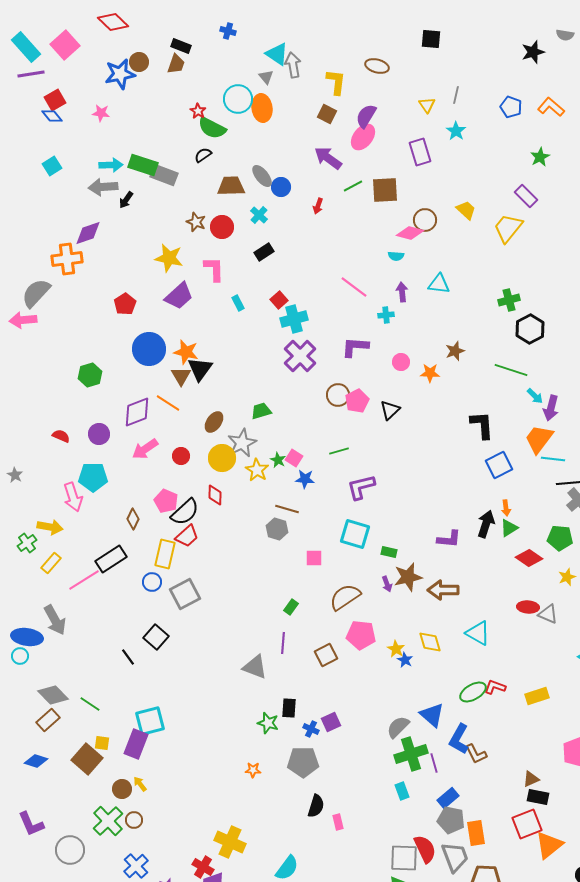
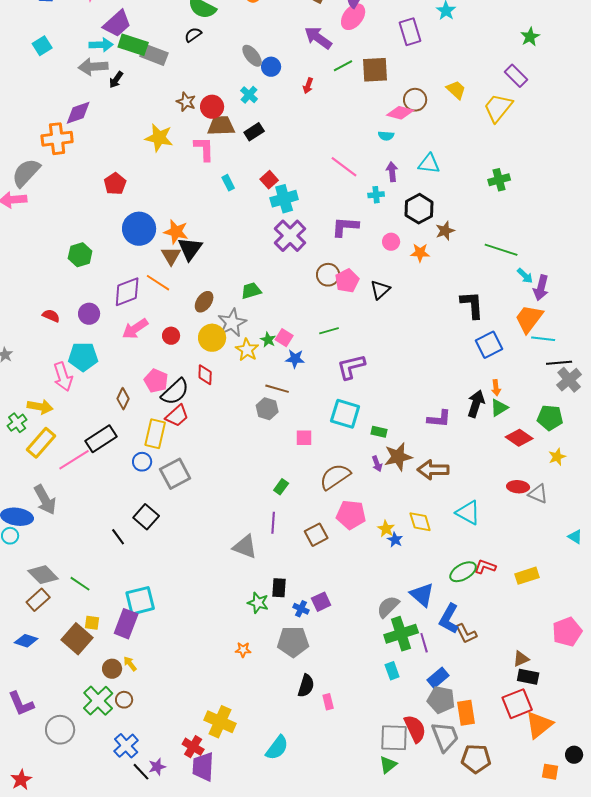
brown trapezoid: (231, 186) -> (221, 126), moved
purple trapezoid: (179, 296) -> (117, 24), moved
black hexagon: (530, 329) -> (419, 209), moved
yellow rectangle: (51, 563) -> (41, 443), size x1.4

